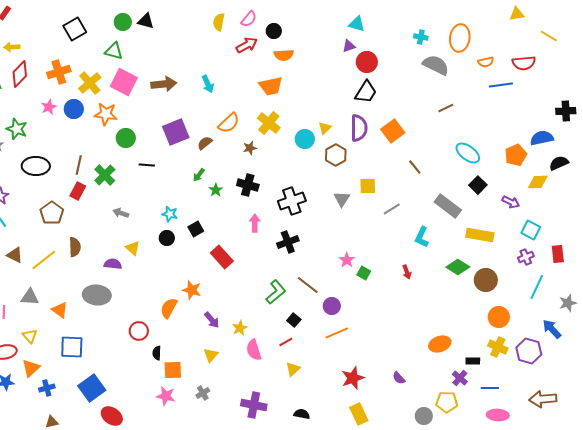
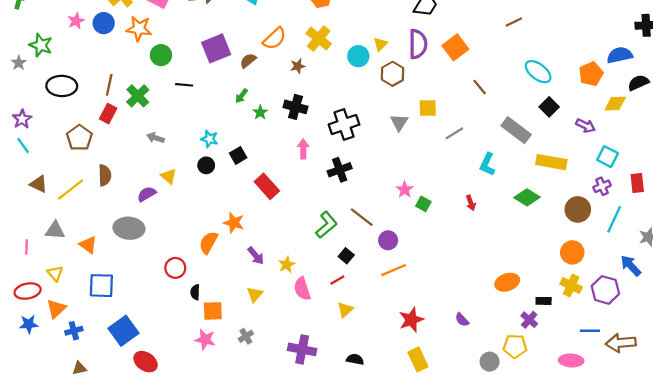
purple semicircle: (113, 264) -> (147, 194), turned -36
brown circle: (486, 280) -> (578, 209), moved
blue line: (490, 388) -> (590, 331), moved

